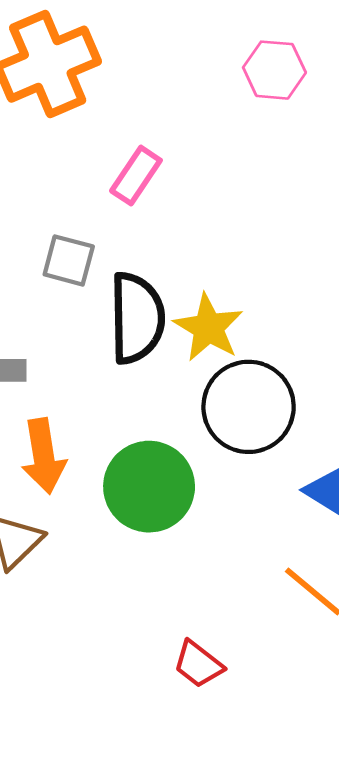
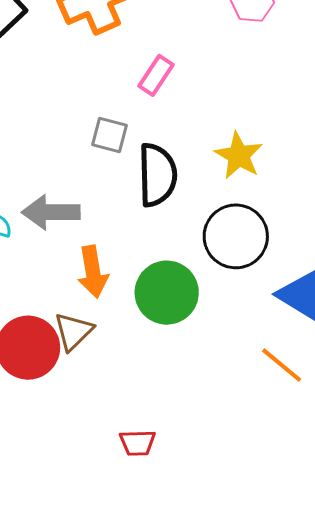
yellow star: (208, 328) -> (239, 156), moved
red trapezoid: (198, 664) -> (138, 443), moved, turned -39

